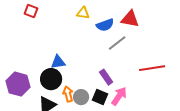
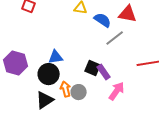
blue semicircle: (105, 25) -> (103, 20), turned -126
purple hexagon: (18, 84) -> (16, 63), moved
black square: (100, 97) -> (93, 68), moved

